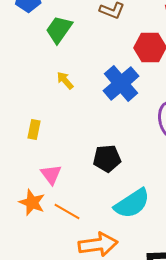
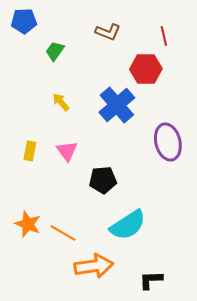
green trapezoid: (59, 29) -> (55, 51), size x0.7
pink triangle: (51, 174) -> (67, 151), moved

